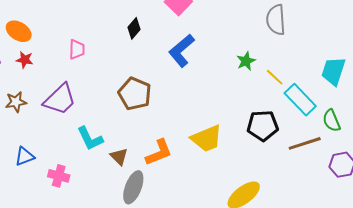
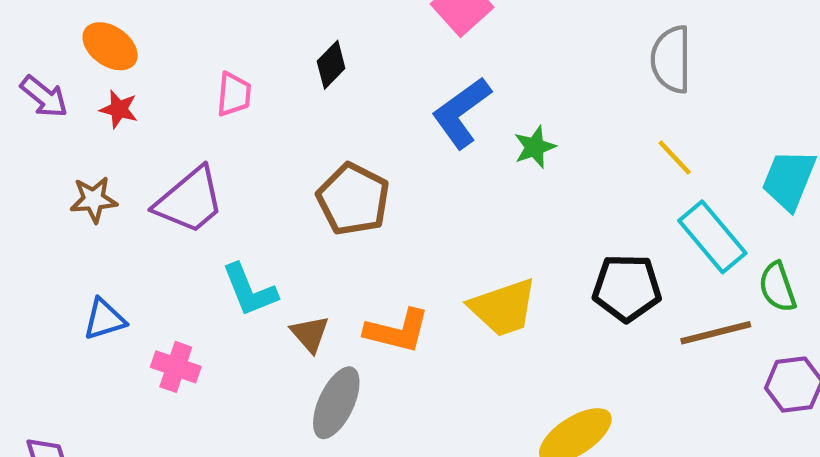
black diamond: (134, 28) -> (331, 65), moved
green star: (246, 61) -> (535, 147), moved
yellow line: (275, 77) -> (675, 157), moved
orange L-shape: (159, 152) -> (397, 331), turned 32

